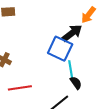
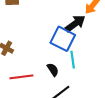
black semicircle: (76, 83) -> (53, 70), moved

